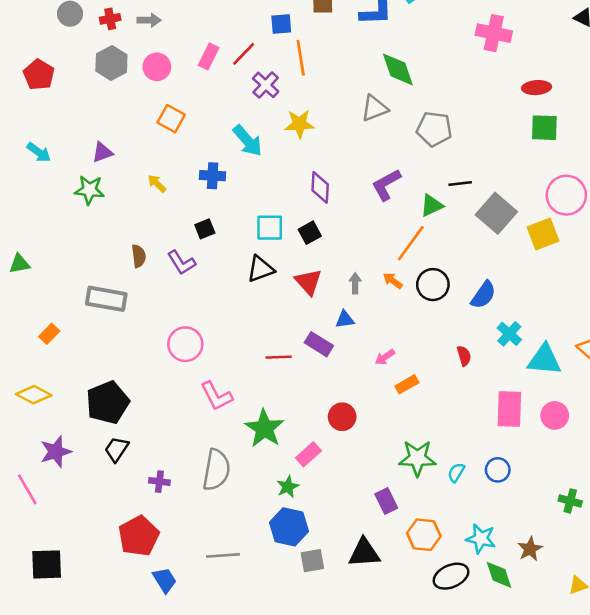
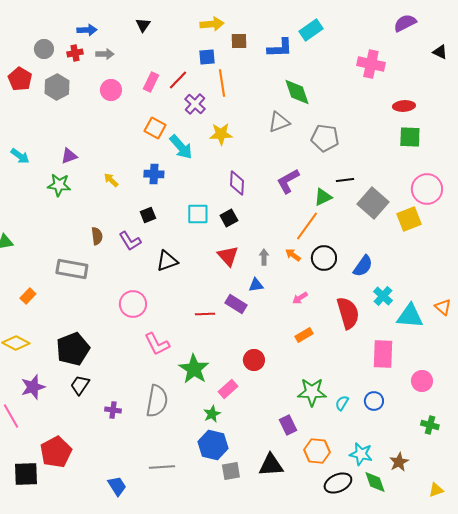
gray hexagon: (111, 63) -> (57, 87), moved
red pentagon: (39, 75) -> (20, 79), moved
orange square: (171, 119) -> (155, 128), moved
black triangle: (261, 269) -> (167, 261), moved
red semicircle: (464, 356) -> (348, 313), size x2.0
pink arrow: (385, 357) -> (300, 298), moved
pink circle: (555, 415) -> (422, 381), moved
red pentagon: (139, 536) -> (56, 452), moved

